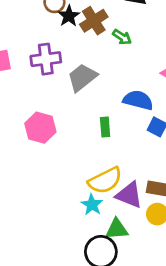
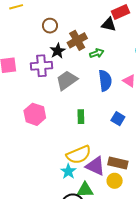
black star: (69, 16) -> (58, 51), moved
green arrow: (122, 37) -> (97, 53), turned -56
blue semicircle: (138, 100) -> (105, 81), moved, turned 65

